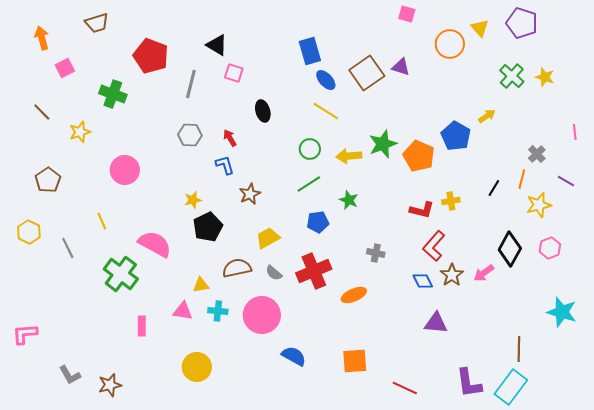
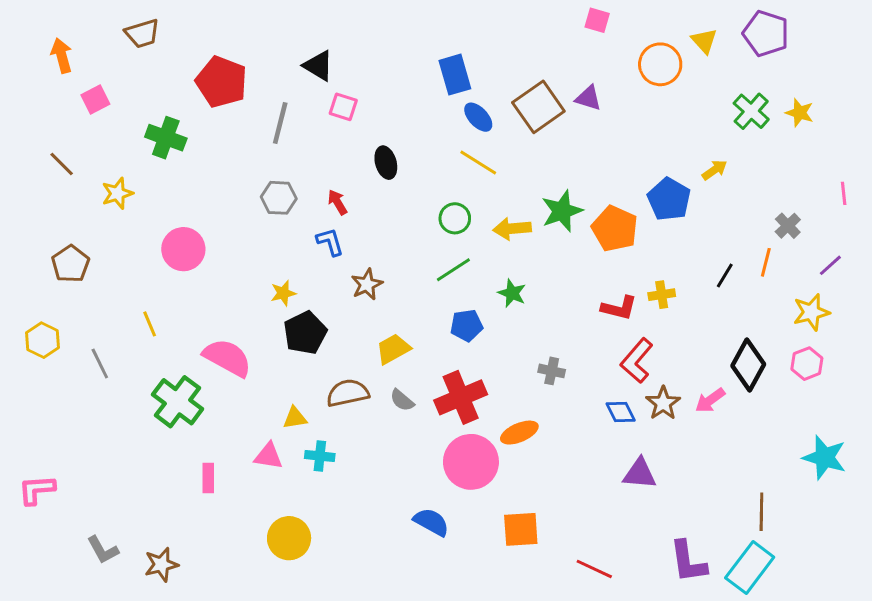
purple line: (566, 181) -> (830, 265), turned -72
yellow star: (539, 205) -> (811, 312), moved
pink circle: (262, 315) -> (471, 462), moved

